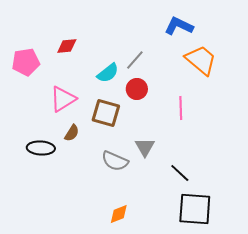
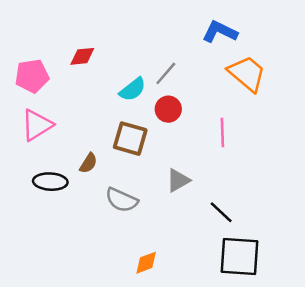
pink triangle: (63, 99) -> (37, 125), moved
gray triangle: (145, 147) -> (178, 180), turned 30
gray semicircle: (115, 161) -> (122, 200), moved

